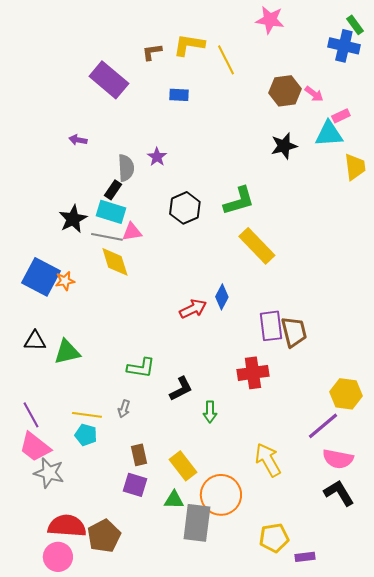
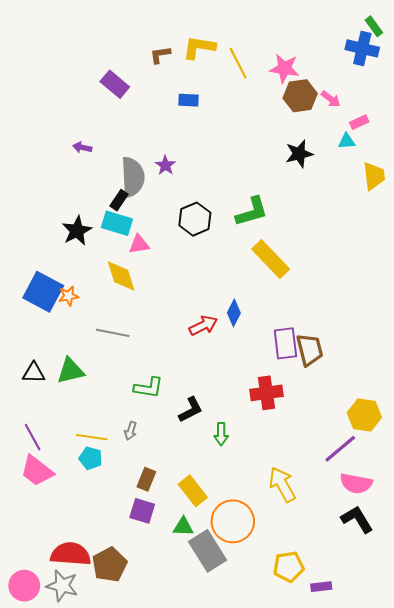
pink star: (270, 20) -> (284, 68), moved
purple rectangle: (109, 80) -> (115, 84), size x0.7
cyan triangle: (329, 134) -> (347, 141), size x0.6
gray semicircle: (126, 168) -> (133, 177), size x1.4
gray line: (107, 237) -> (113, 333), moved
black triangle: (35, 341) -> (34, 373), moved
brown rectangle: (139, 455) -> (146, 479), turned 35
gray star: (49, 473) -> (62, 586), moved
gray rectangle: (197, 523) -> (208, 551), turned -39
pink circle: (58, 557) -> (24, 586), moved

